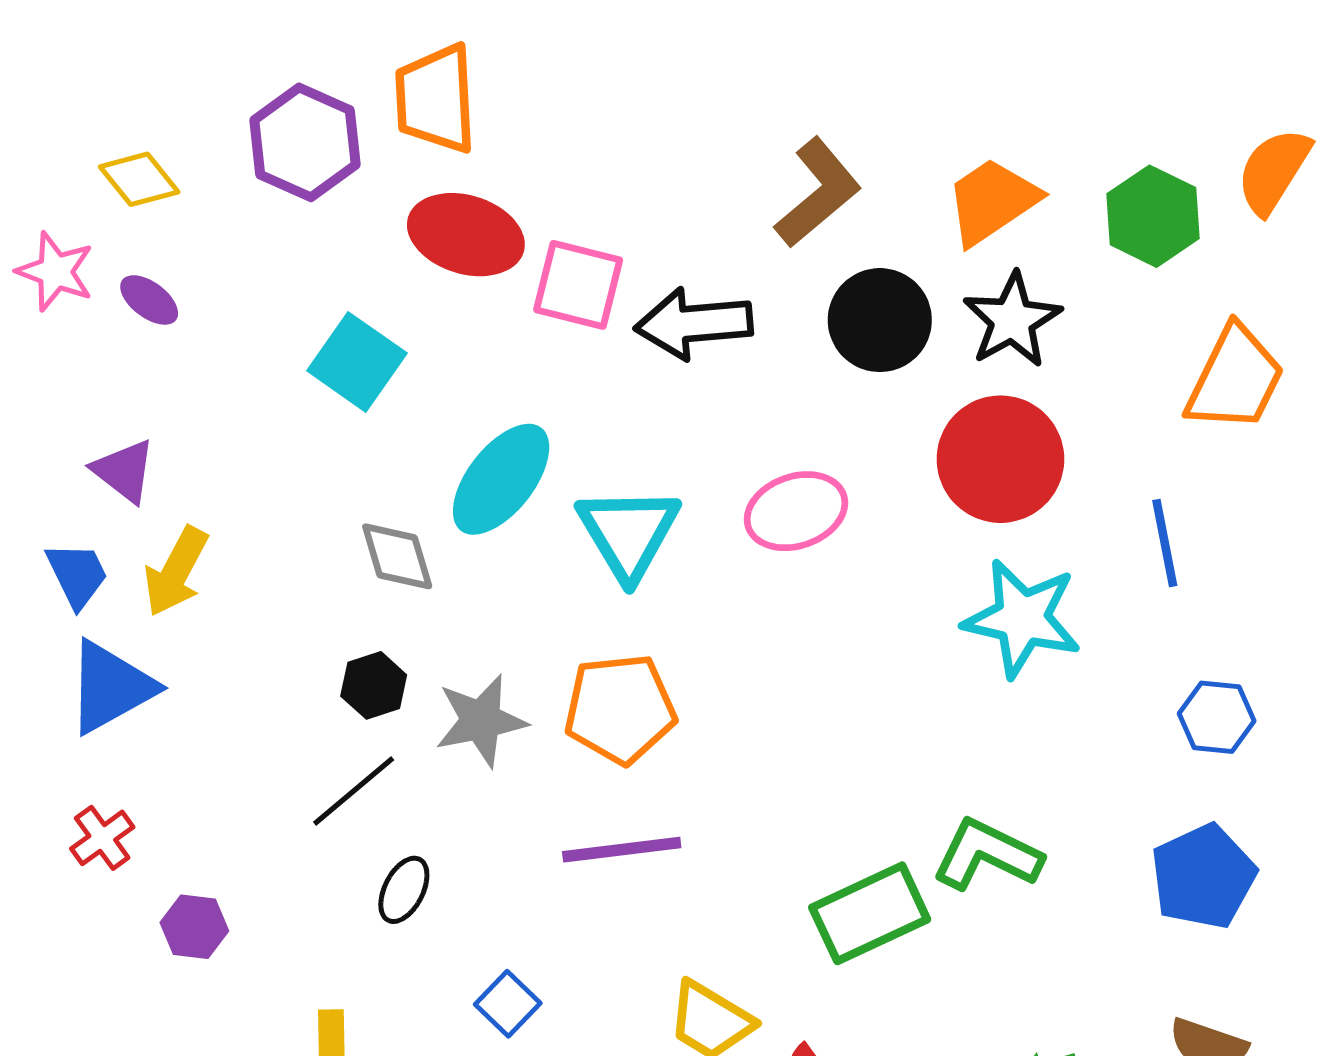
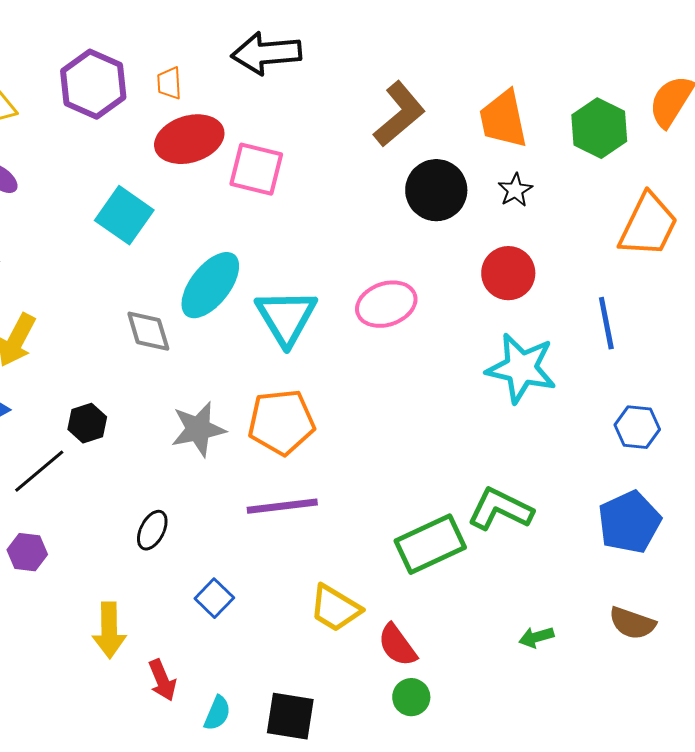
orange trapezoid: (436, 99) -> (169, 83), moved, size x0.5
orange trapezoid: (992, 201) -> (503, 119), turned -68
red ellipse: (466, 235) -> (189, 139), turned -34
black star: (1012, 320) -> (515, 190), size x0.6
black arrow: (694, 323) -> (266, 53), moved
red circle: (1000, 459) -> (508, 273), size x0.7
black hexagon: (374, 685) -> (87, 423), moved
black line: (354, 791) -> (39, 471), moved

